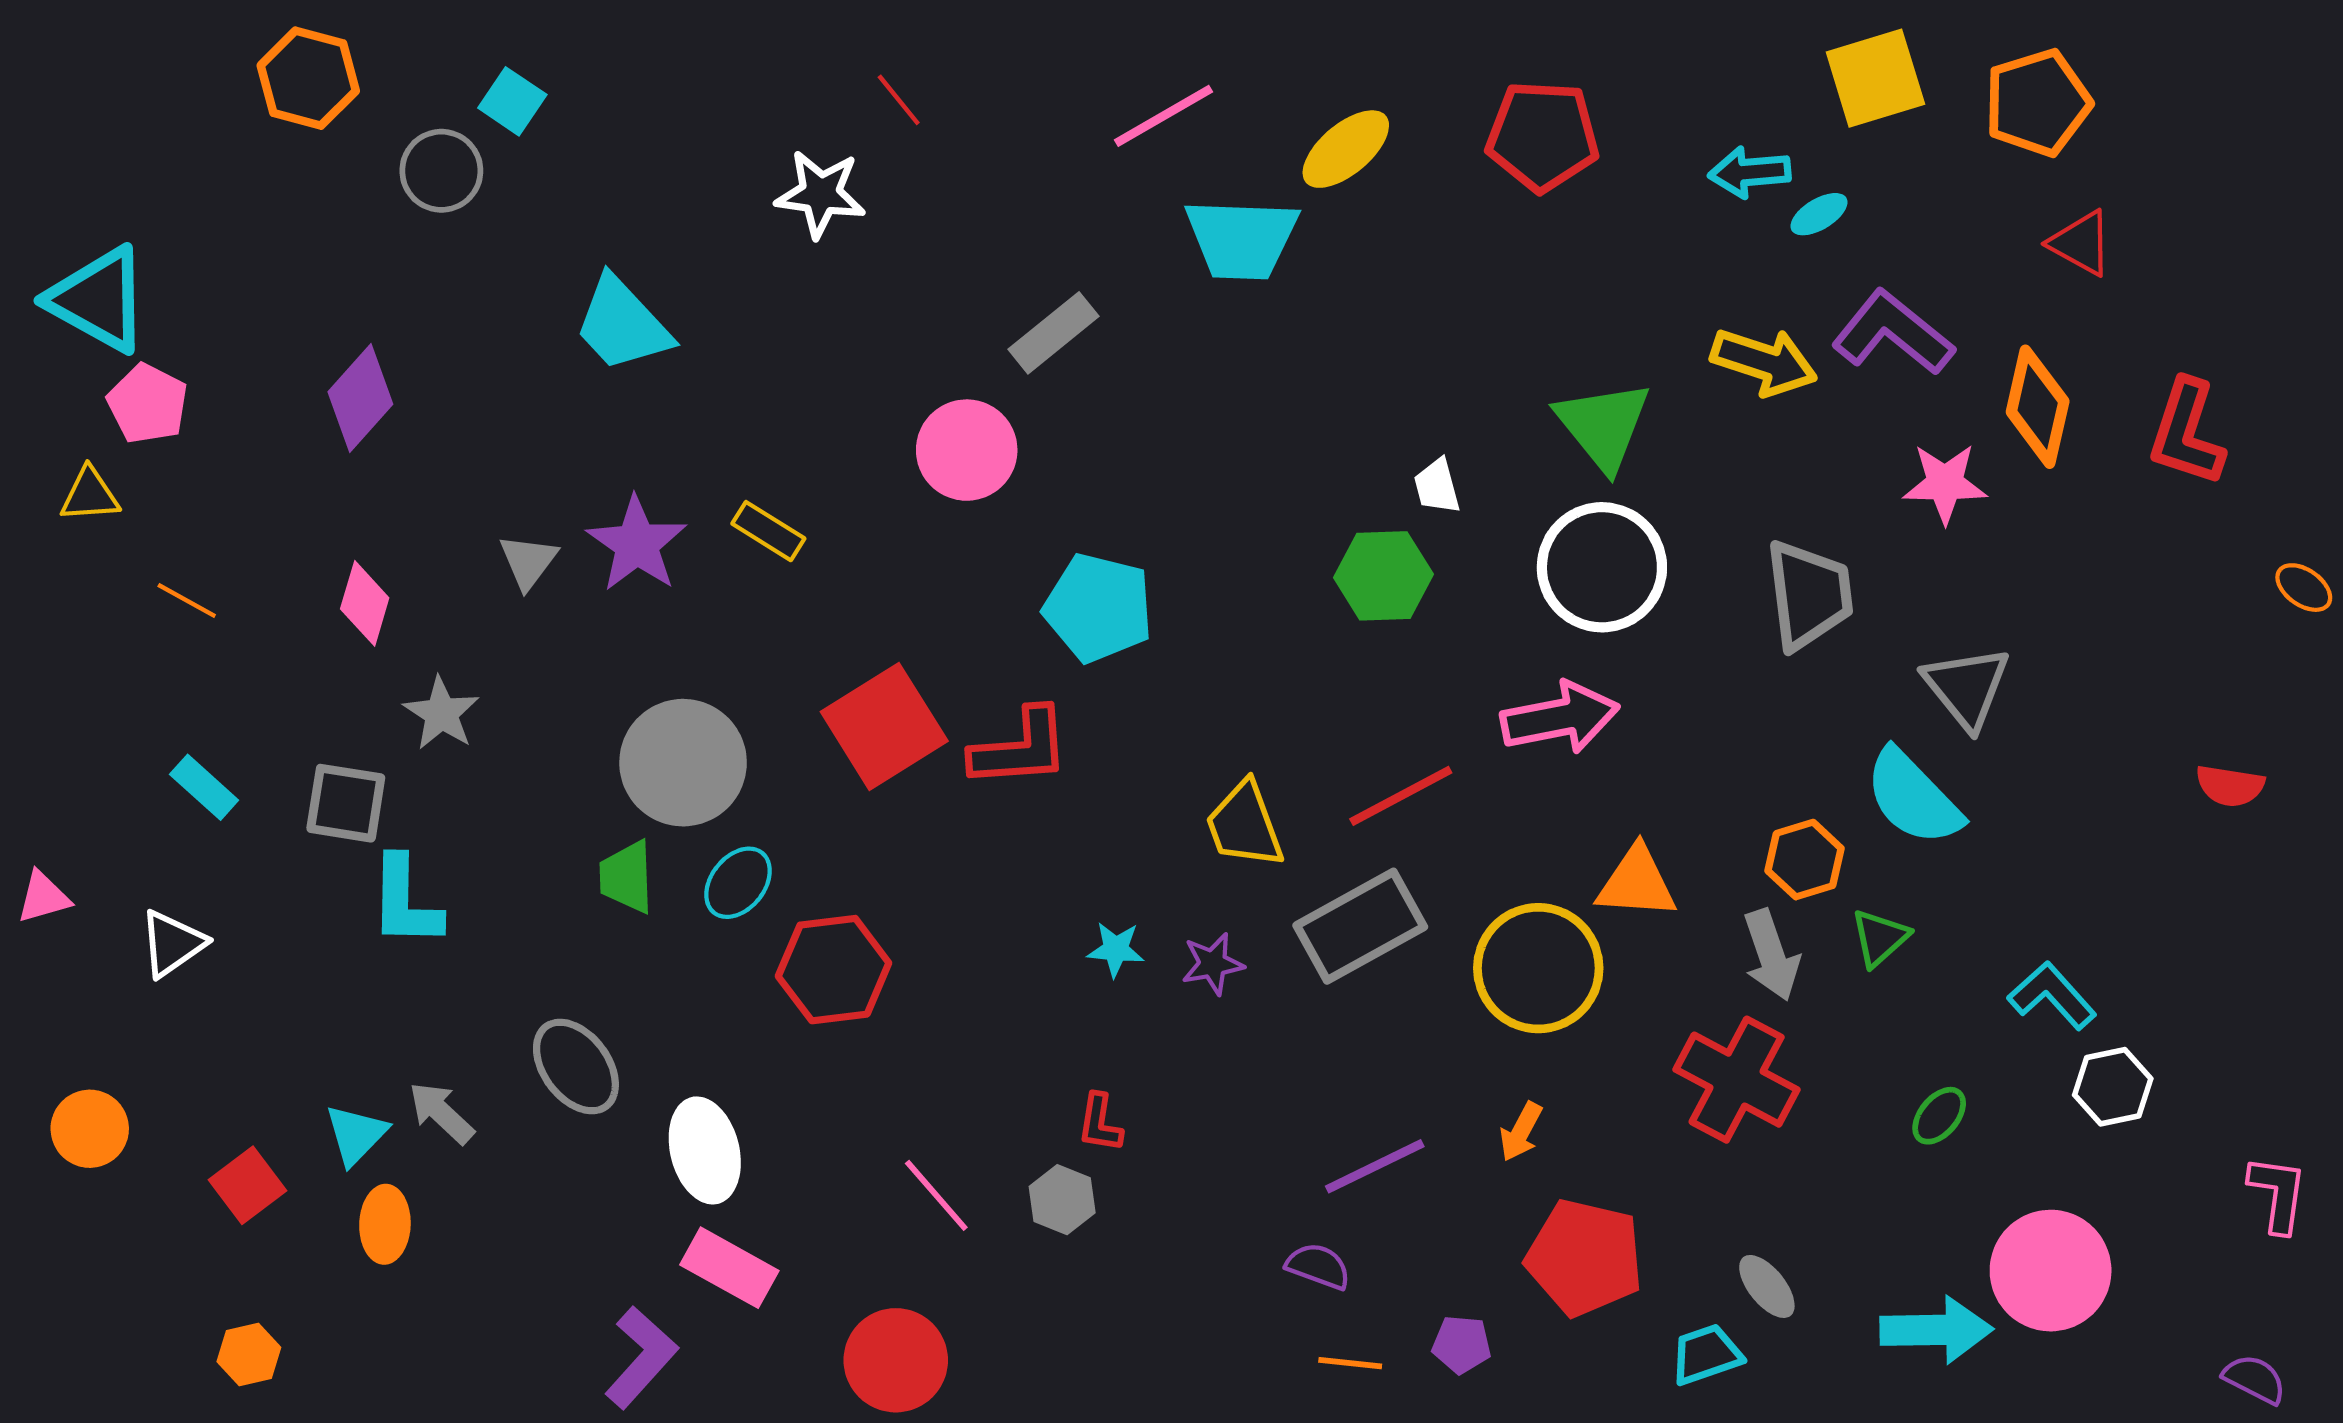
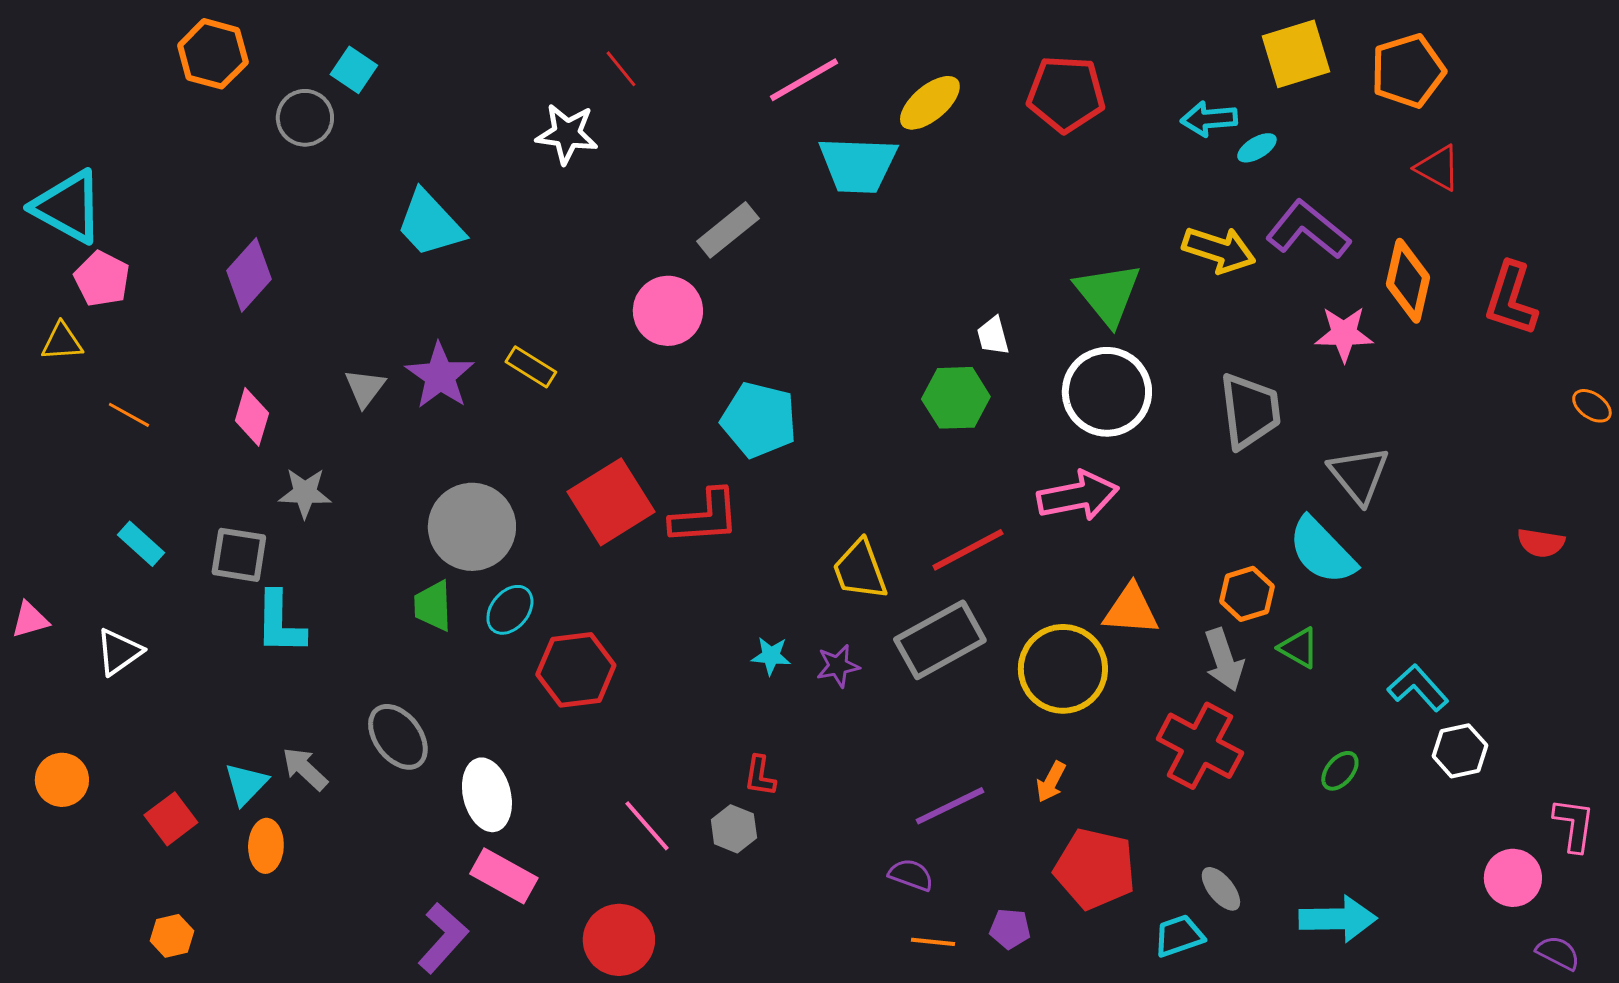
gray star: (441, 713) -> (305, 493), turned -30
green triangle: (1880, 938) -> (1299, 648), turned -48
pink circle: (2051, 1271) -> (1513, 878), moved, size x0.7

